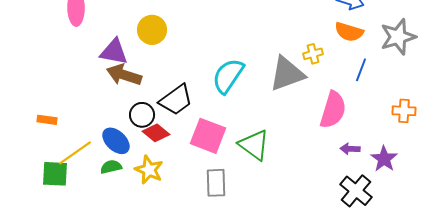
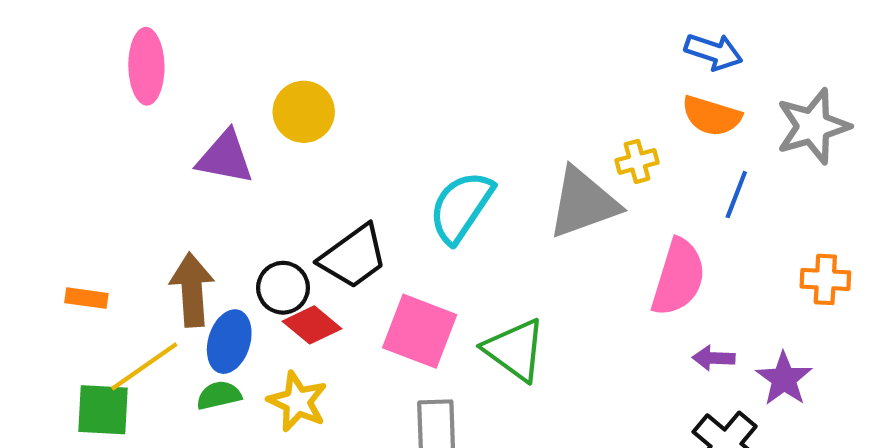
brown arrow: (124, 75) -> (192, 290), moved, turned 68
blue ellipse: (116, 141) -> (229, 342), turned 64

